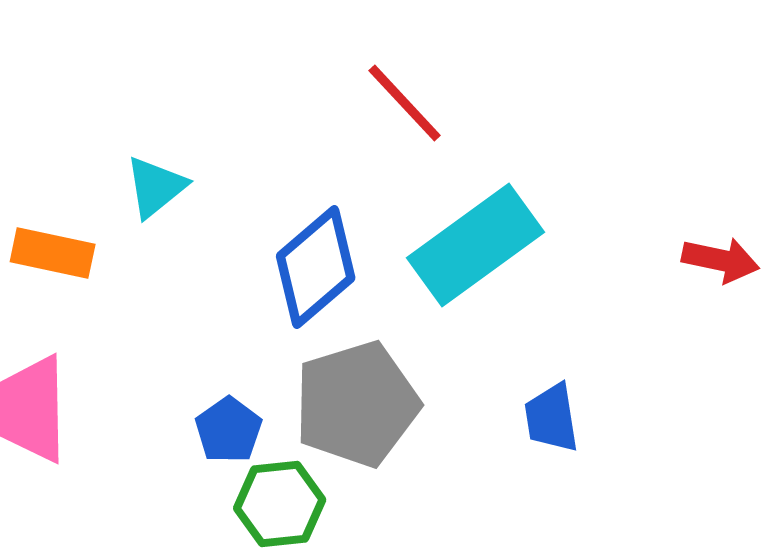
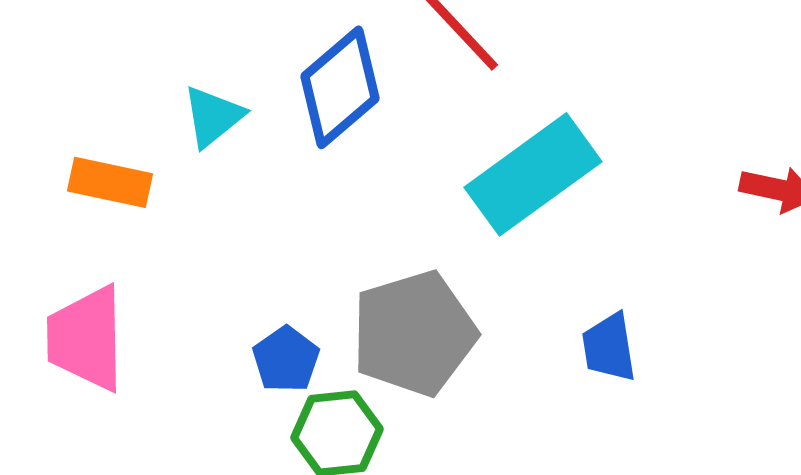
blue diamond: (316, 267) -> (340, 87), moved

